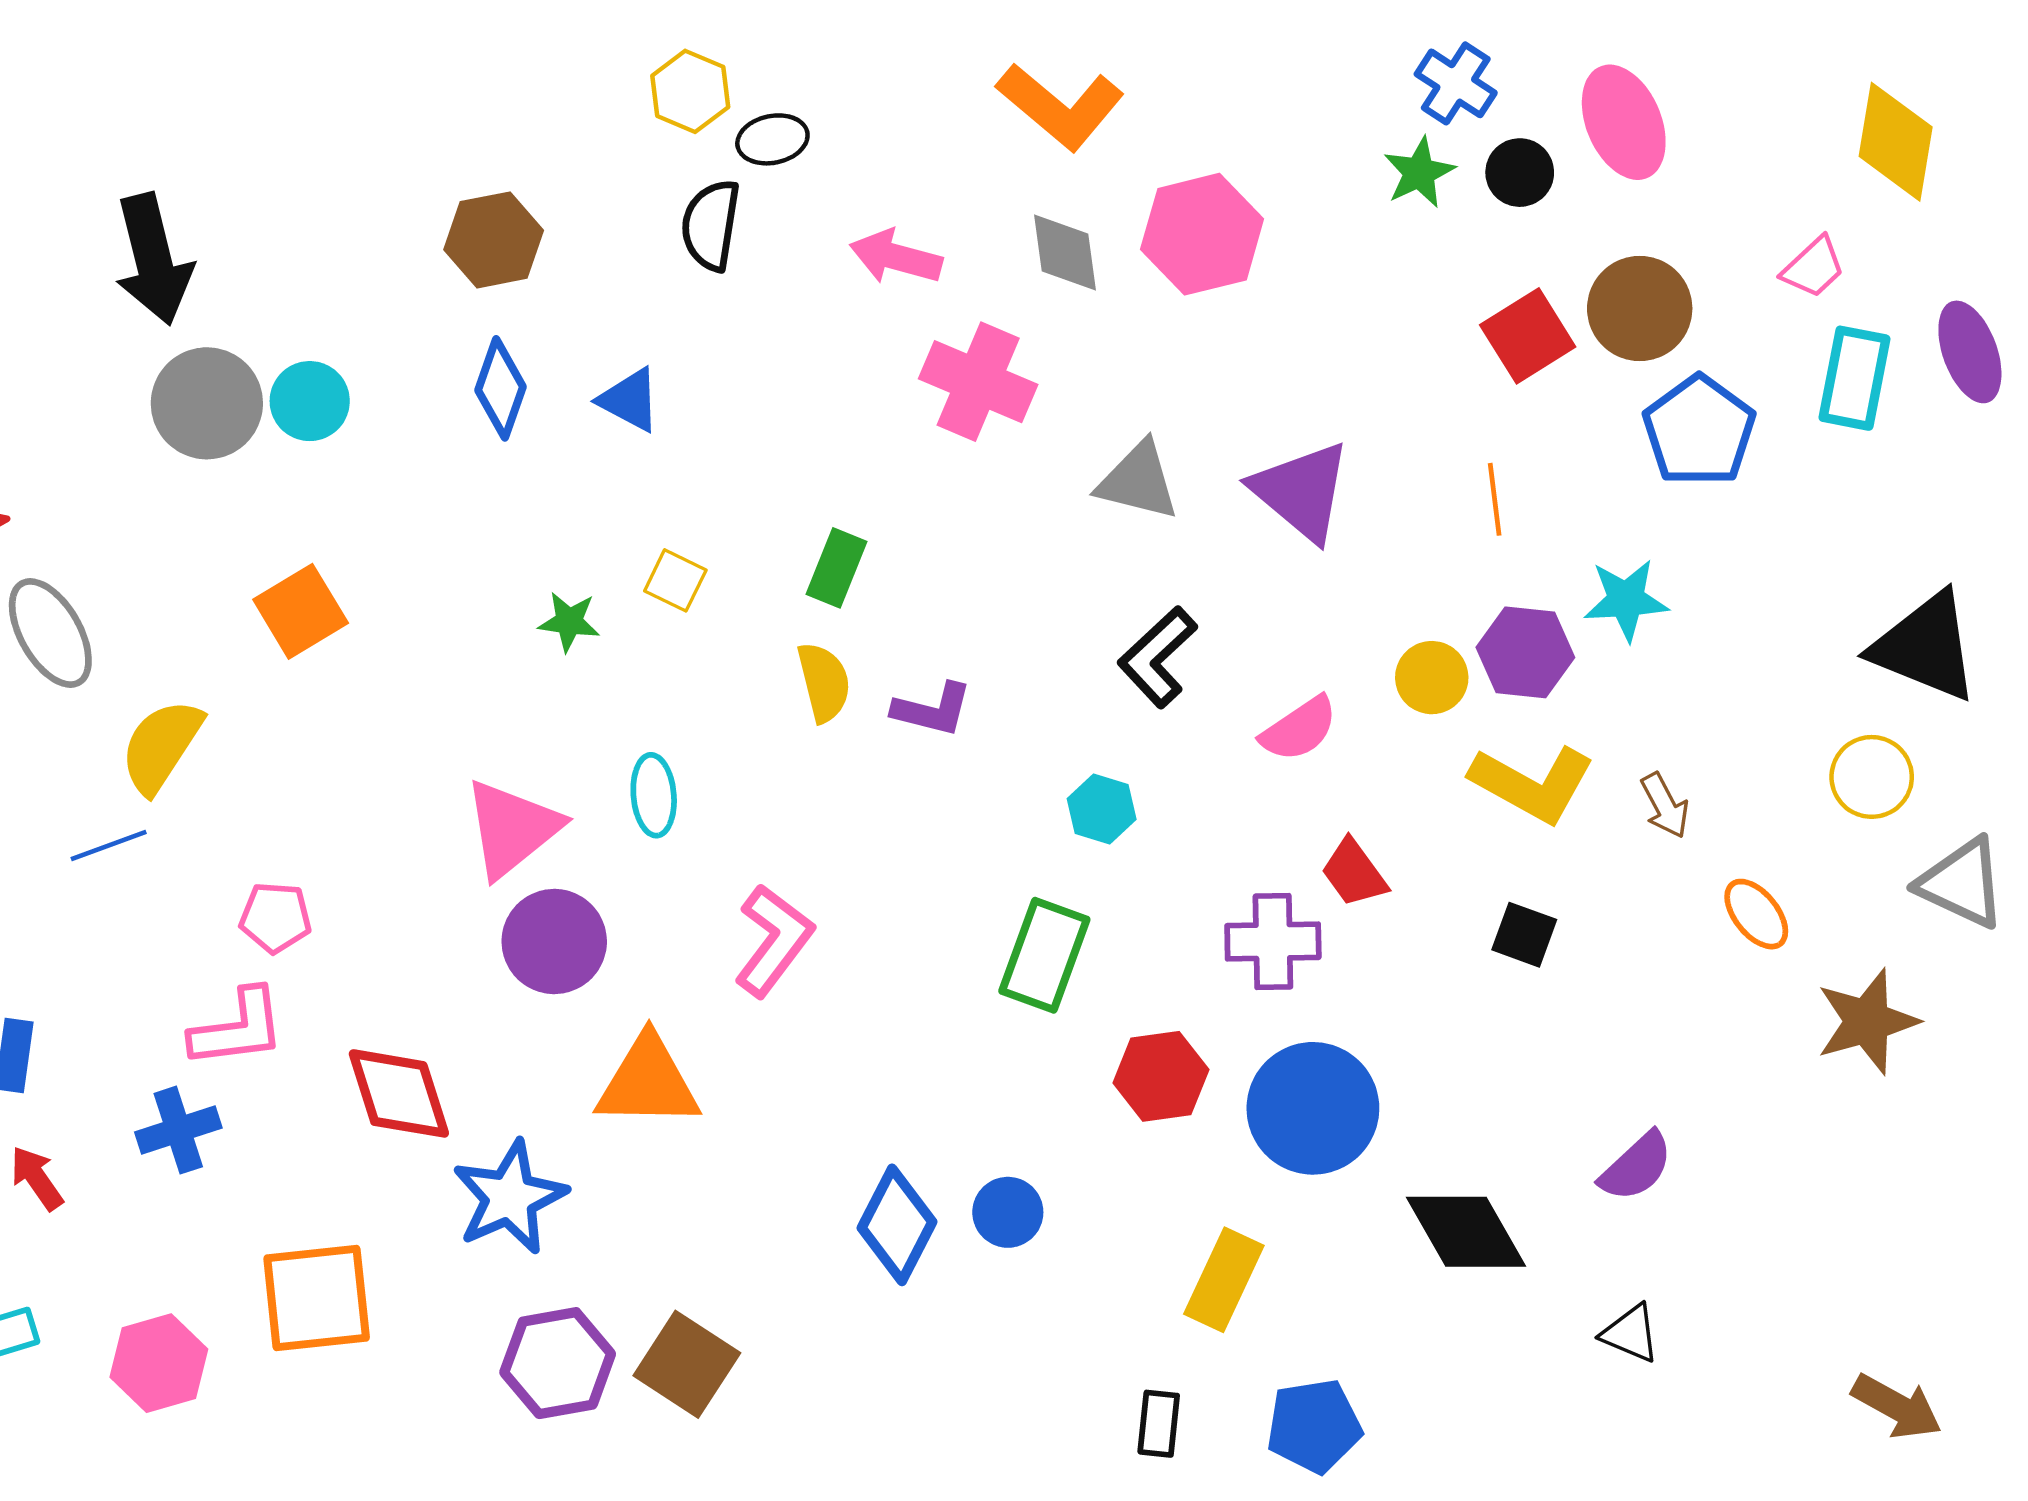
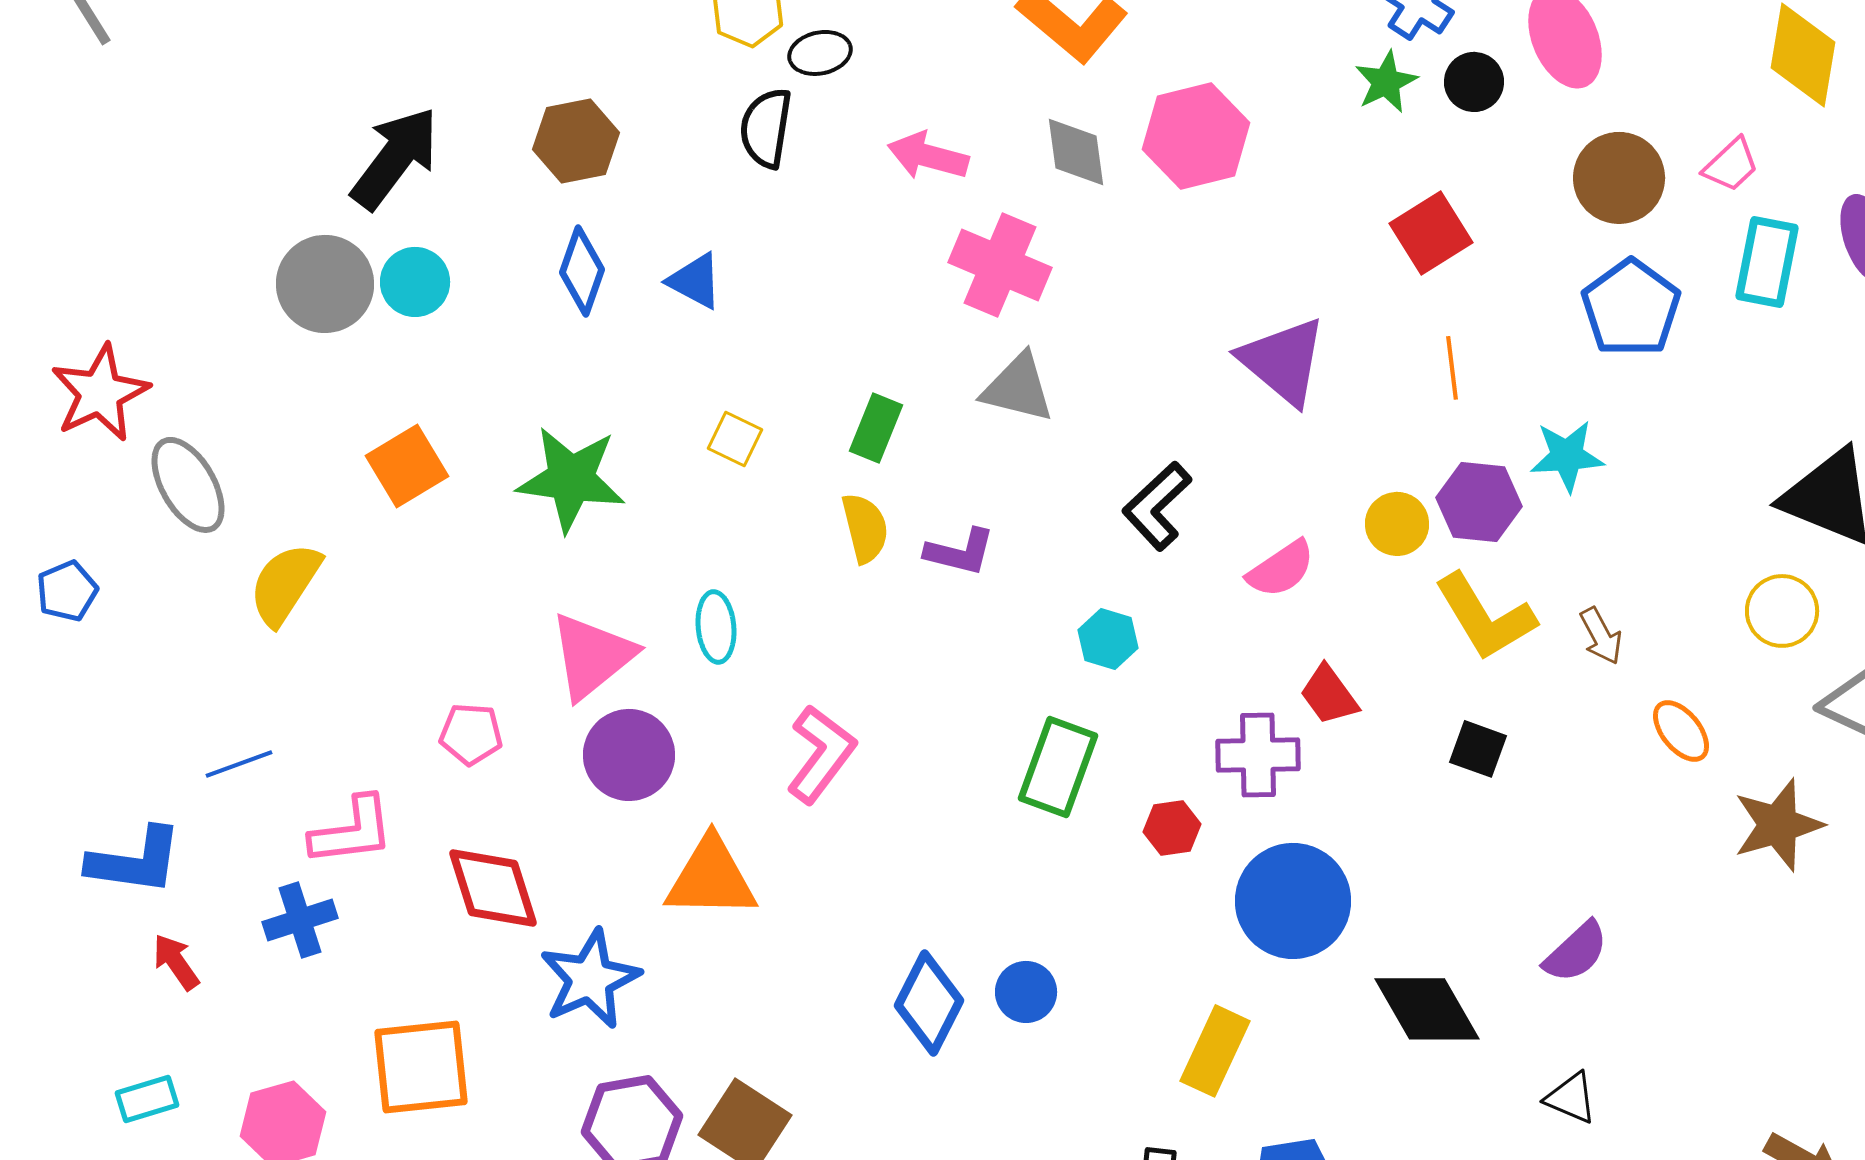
black arrow: (153, 259) -> (395, 158), moved, turned -129
brown circle: (1640, 308) -> (1619, 178), moved
red square: (1528, 336) -> (1431, 233), moved
gray triangle: (1138, 481) -> (1018, 388), moved
green star: (569, 622) -> (571, 479), moved, size x2.0
yellow L-shape: (1532, 784) -> (1485, 617), turned 30
blue line: (109, 846) -> (239, 764), moved
pink pentagon: (275, 918) -> (471, 734), moved
red hexagon: (1161, 1076) -> (1172, 828), moved, size x0.7

